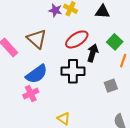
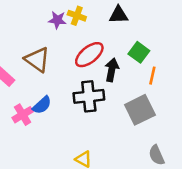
blue semicircle: (37, 74) -> (42, 105), size x0.7
gray square: (111, 86) -> (140, 110), size x1.6
pink cross: (31, 94) -> (23, 115), moved

